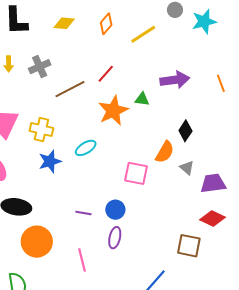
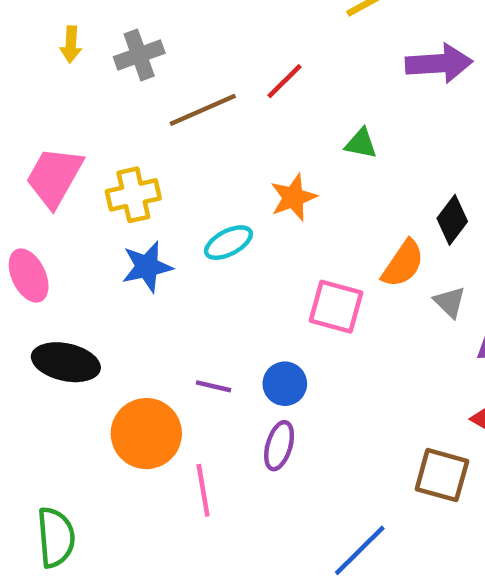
purple arrow: (175, 80) -> (439, 63), moved
orange star: (113, 111) -> (293, 197), moved, size x0.7
yellow cross: (41, 130) -> (133, 195), turned -30
orange circle: (37, 242) -> (146, 434), moved

